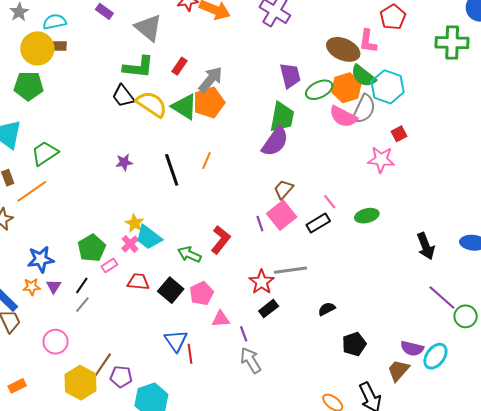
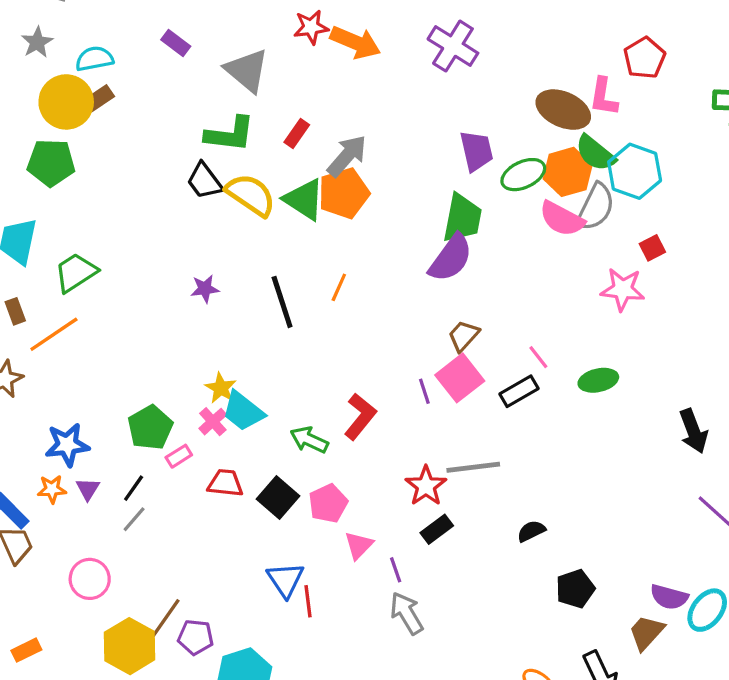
brown rectangle: (58, 46) -> (99, 98), turned -36
pink triangle: (221, 319) -> (359, 545), turned -42

